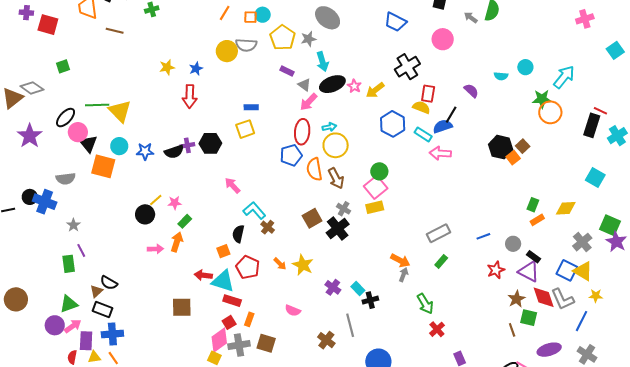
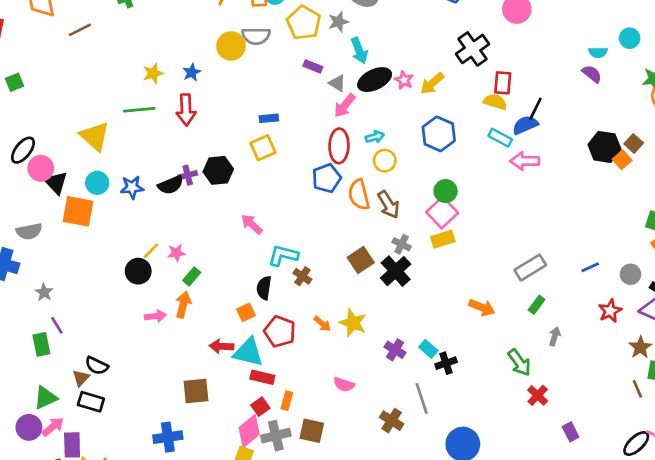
brown line: (115, 31) -> (80, 30), turned -36
purple semicircle: (471, 91) -> (592, 74), moved
green line: (97, 105) -> (139, 110), moved
blue hexagon: (393, 124) -> (439, 134), moved
yellow circle: (336, 145) -> (385, 161), size x0.7
cyan L-shape: (254, 211) -> (283, 255), turned -30
gray arrow: (404, 275) -> (555, 336), moved
blue cross: (112, 334) -> (168, 437), moved

